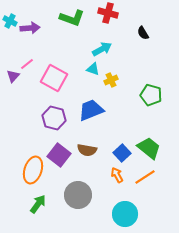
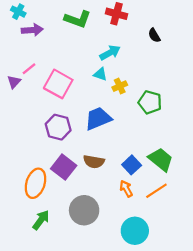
cyan cross: (10, 21) -> (18, 12), moved
green pentagon: (151, 95) -> (150, 102), moved

